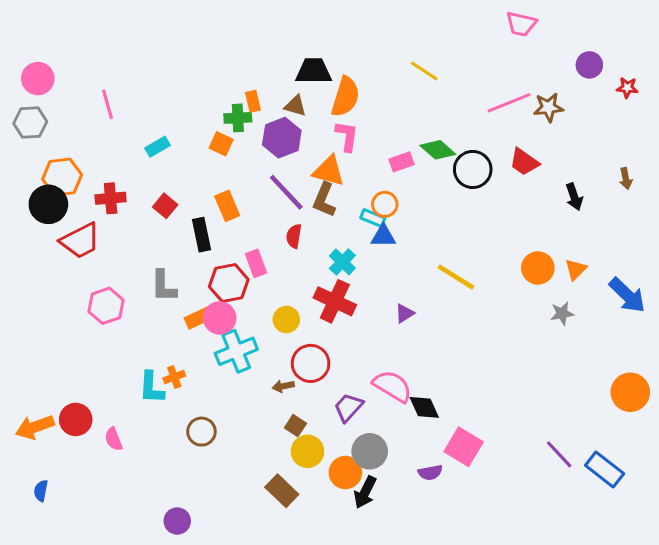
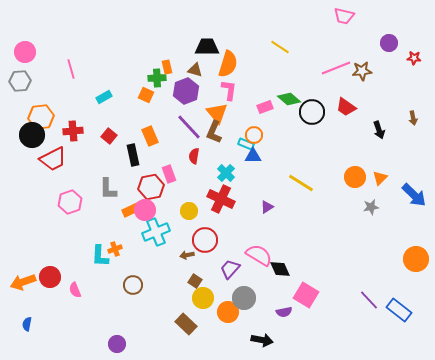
orange triangle: (329, 171) -> (217, 113), turned 35
black arrow: (365, 492) -> (262, 340), moved, turned -105

